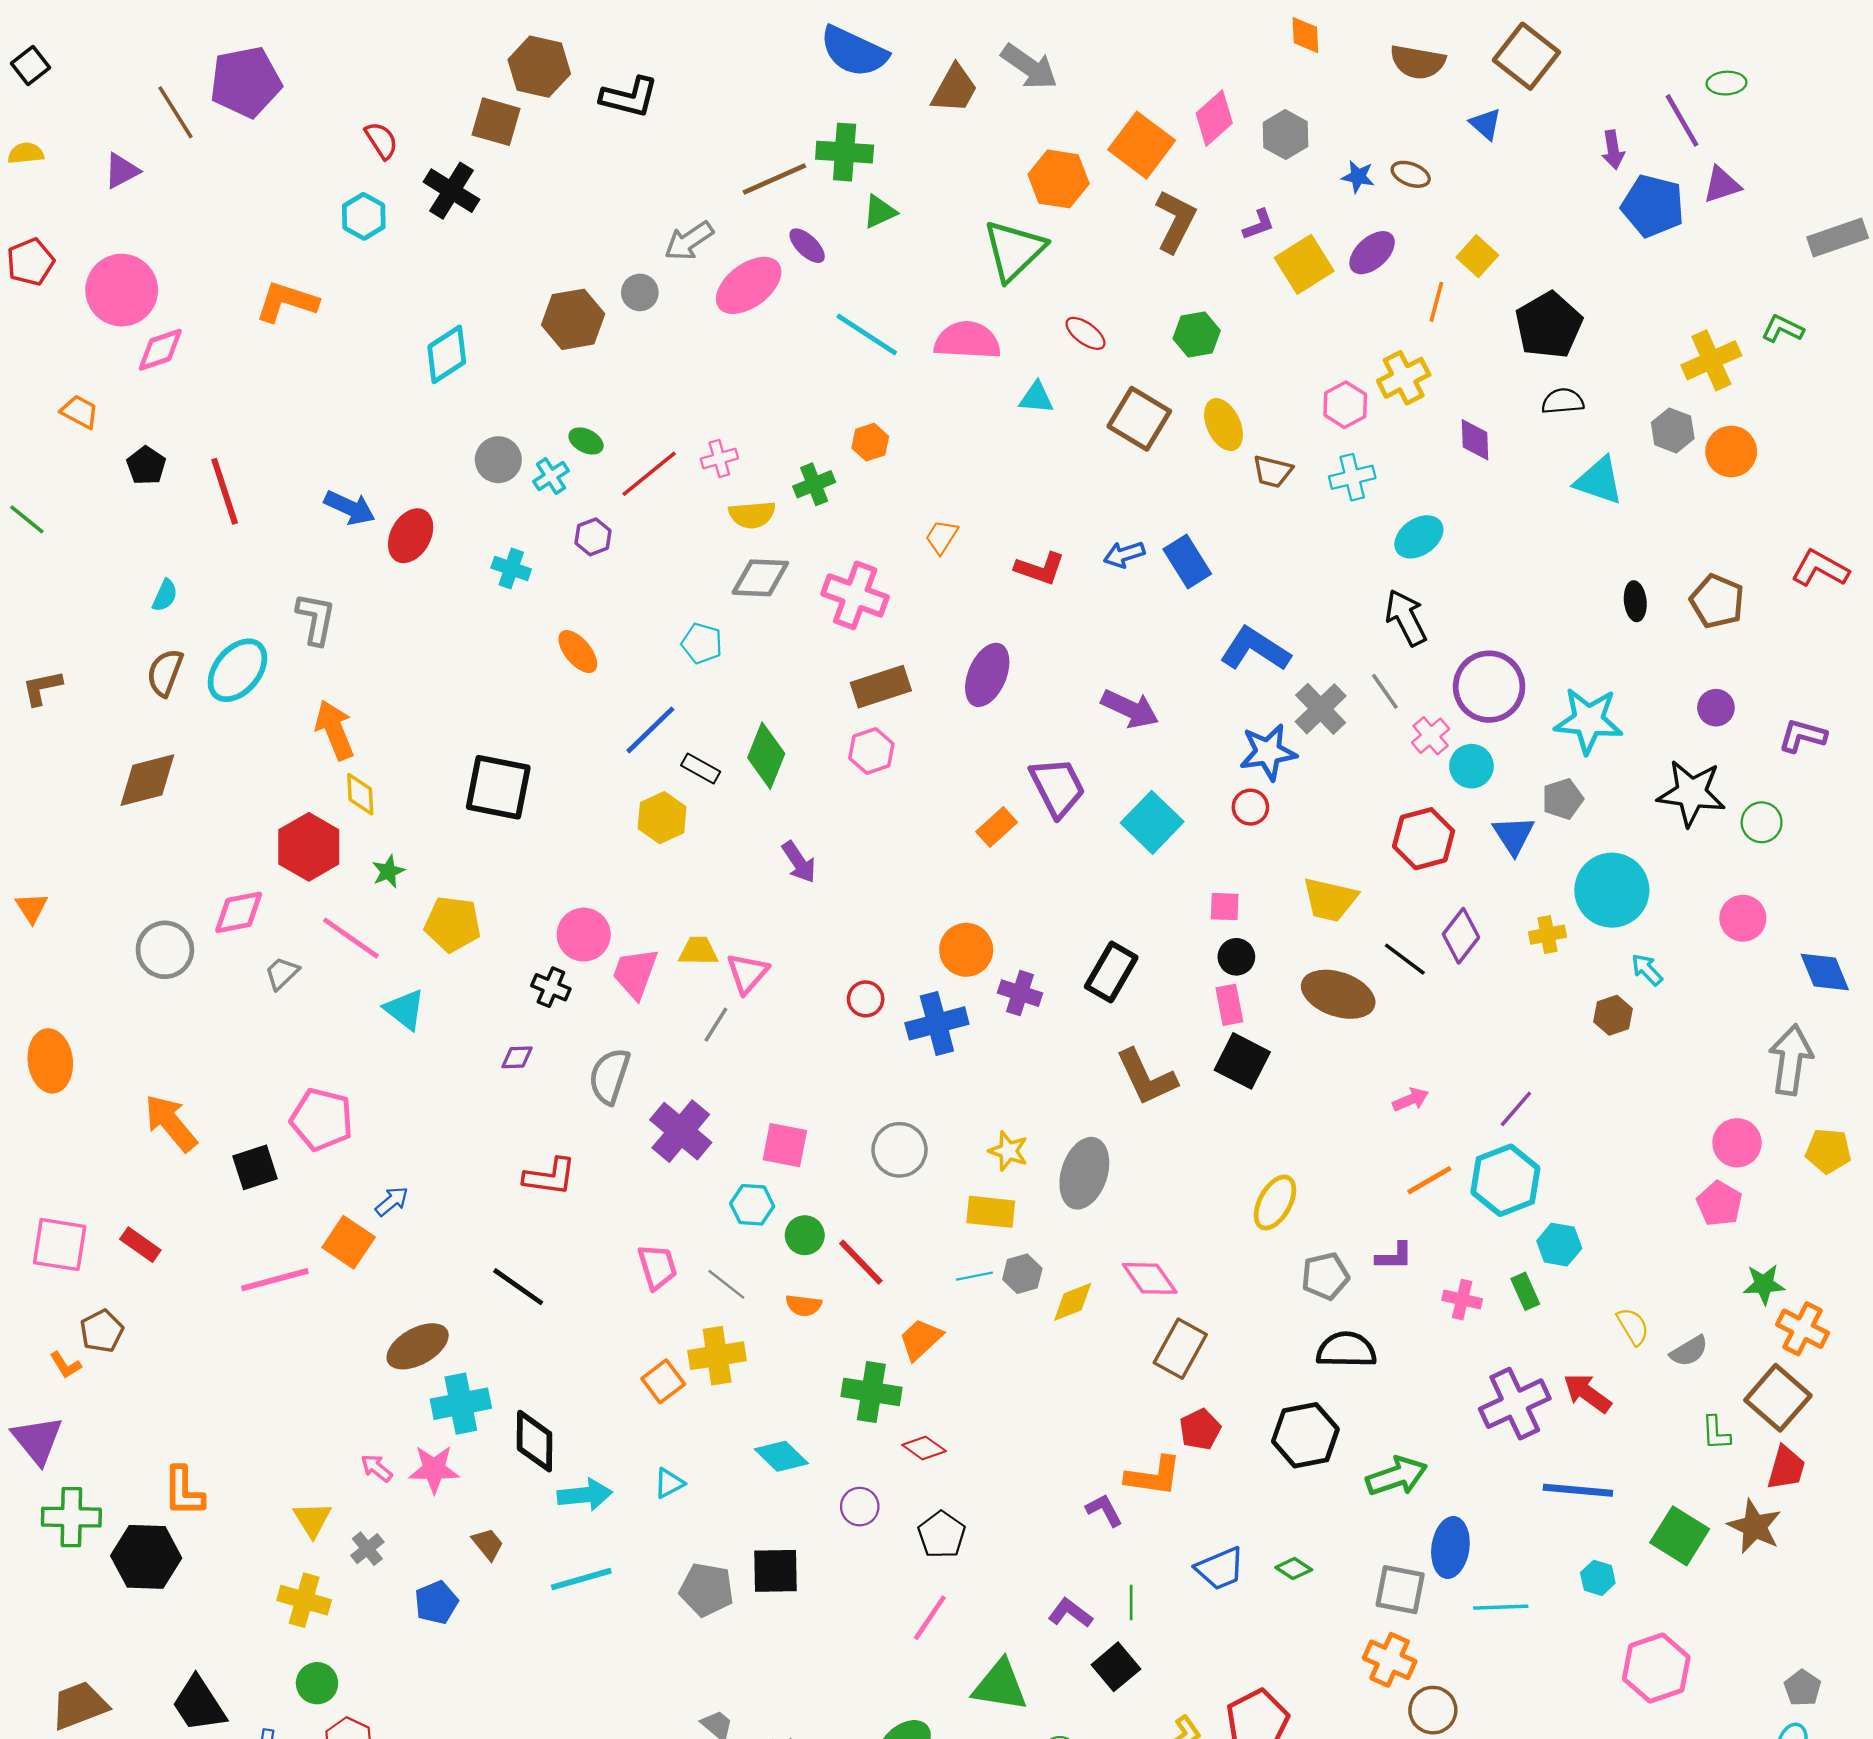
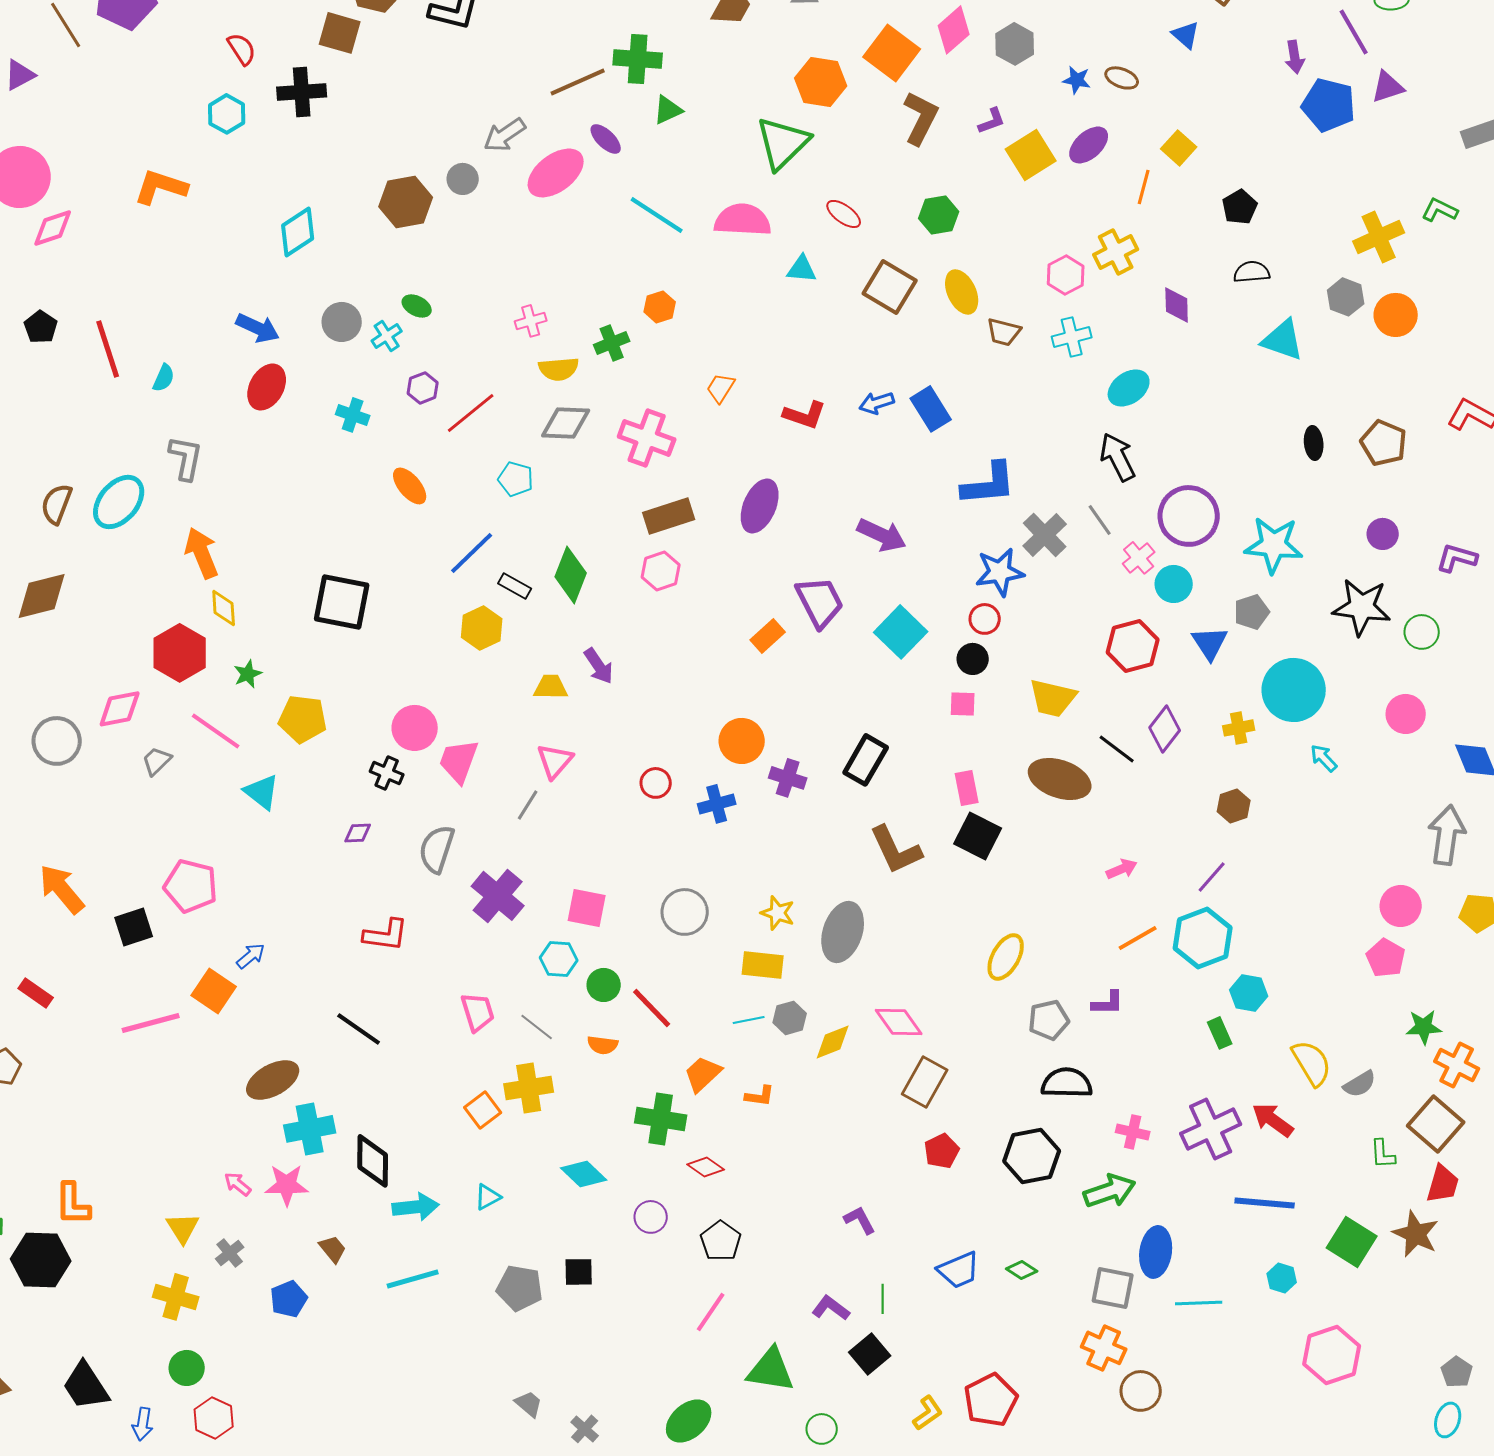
black cross: (452, 191) -> (302, 92), turned -36
black pentagon: (1549, 325) -> (1240, 207), size x0.6
red line: (649, 474) -> (471, 413), moved
blue arrow: (350, 508) -> (258, 328), moved
cyan semicircle: (165, 595) -> (164, 378), moved
blue L-shape: (1255, 649) -> (989, 484), turned 142
yellow trapezoid: (698, 951) -> (551, 687), moved
black circle: (1236, 957) -> (973, 659), moved
brown hexagon: (1613, 1015) -> (1234, 806), moved
blue cross: (937, 1023) -> (717, 804), size x0.7
pink cross: (1462, 1300) -> (1133, 1132), moved
yellow semicircle: (1633, 1326) -> (1312, 1063), size x1.4
orange L-shape: (1153, 1476) -> (760, 1096), moved, size x0.6
black square: (776, 1571) -> (579, 1272), size x0.7

